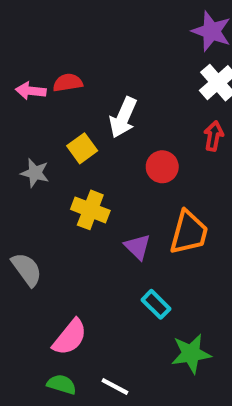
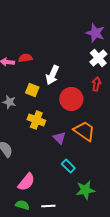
yellow square: (82, 148) -> (32, 90), turned -32
red circle: (162, 167) -> (71, 99), size x1.5
orange trapezoid: (189, 232) -> (84, 131), turned -70
white line: (115, 386) -> (48, 206), turned -32

